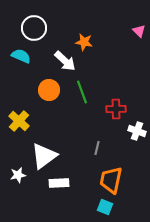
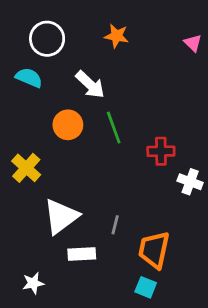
orange star: (84, 42) -> (116, 36), moved
gray line: (97, 148) -> (115, 225), moved
white star: (18, 175) -> (33, 283), moved

